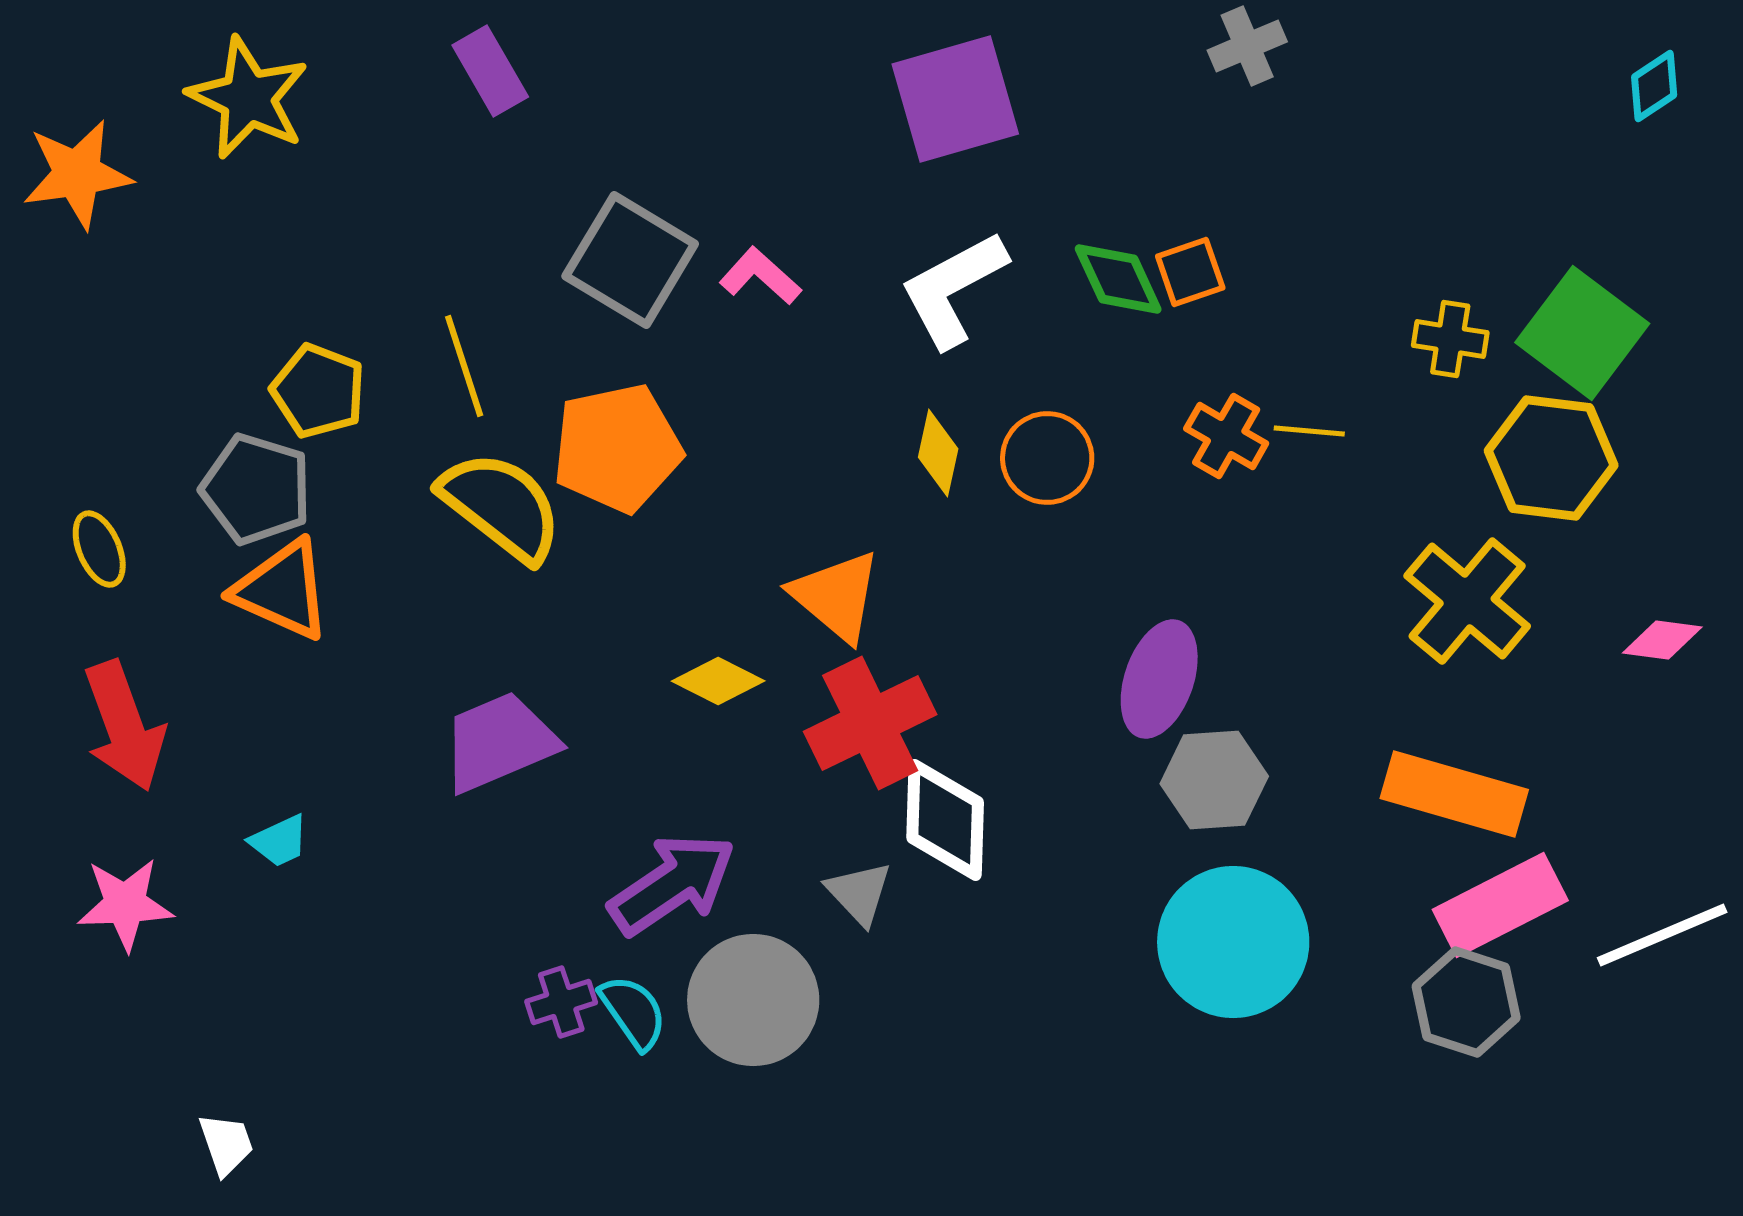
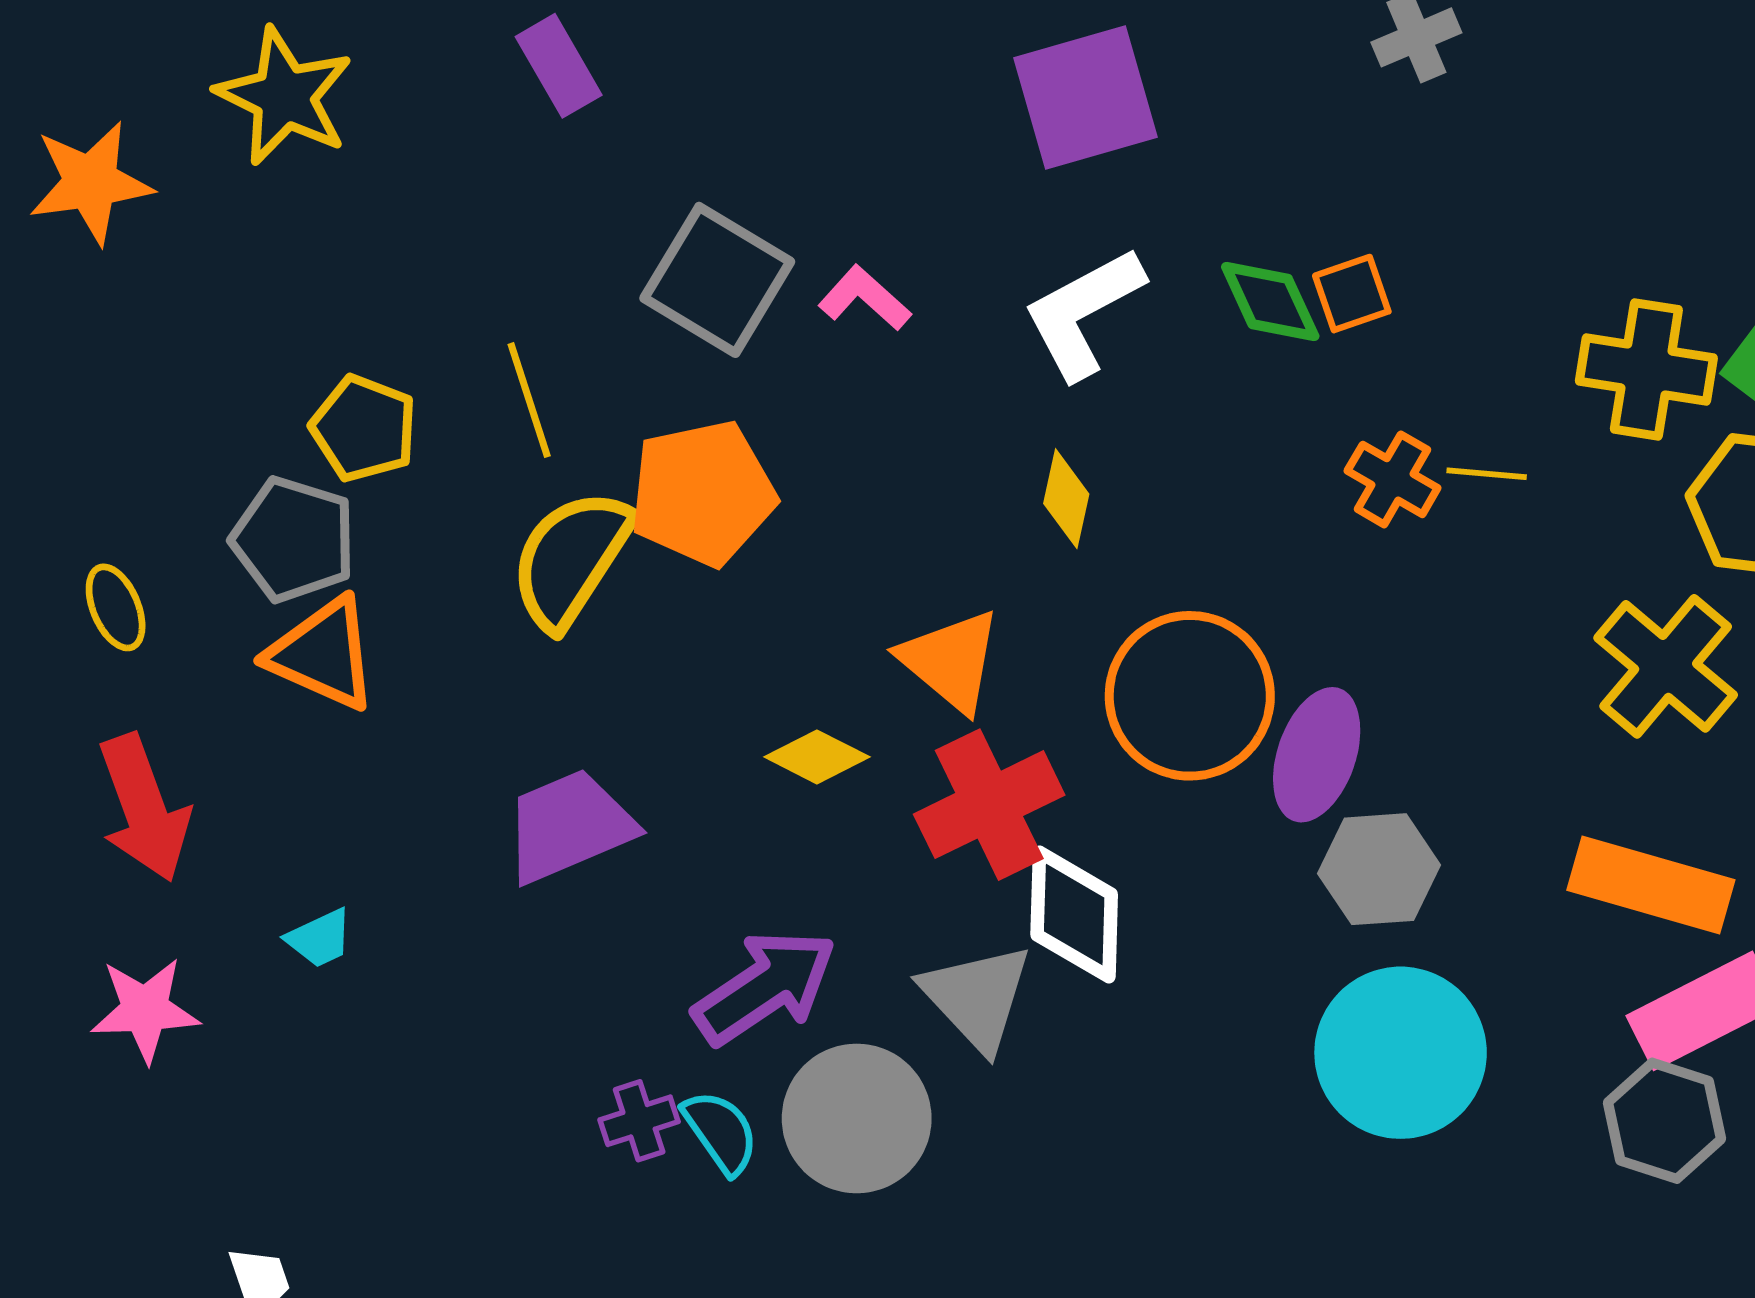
yellow cross: (1450, 339) -> (1646, 369), size x1.6
orange circle: (1047, 458) -> (1190, 696), moved, size x1.6
yellow semicircle: (501, 506) -> (571, 559), turned -95
gray triangle: (859, 893) -> (977, 997), size x1.5

